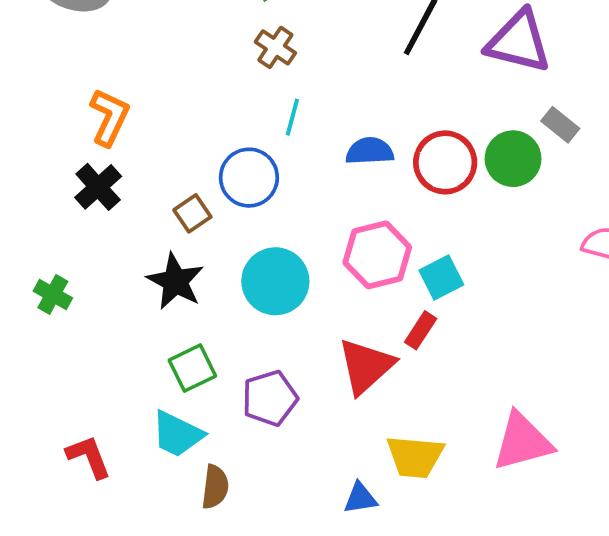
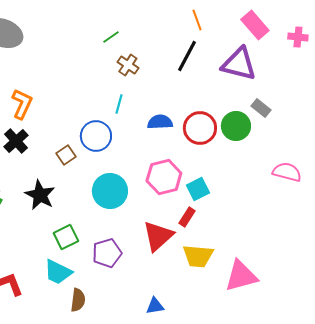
brown cross: (275, 47) -> (128, 65), moved
black star: (175, 281) -> (40, 195), moved
yellow trapezoid: (415, 457) -> (198, 256), moved

